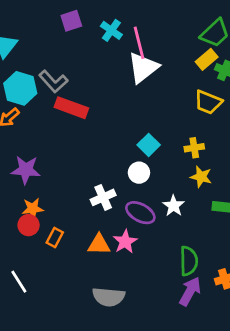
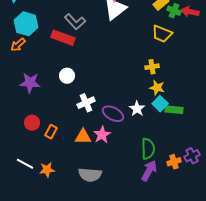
gray L-shape: (53, 81) -> (75, 22), moved
cyan square: (149, 145) -> (160, 104), moved
white circle: (139, 173) -> (67, 76), moved
orange star: (33, 208) -> (47, 170), moved
white line: (19, 282) -> (25, 164), turned -30

